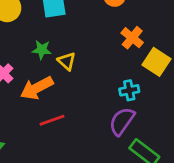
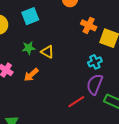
orange arrow: (37, 88) -> (31, 75), size x0.7
red line: (52, 120) -> (76, 102), moved

